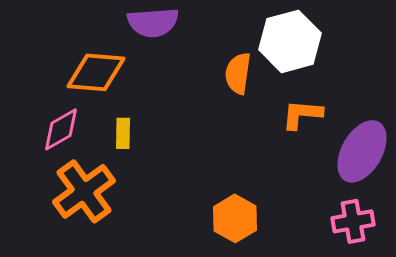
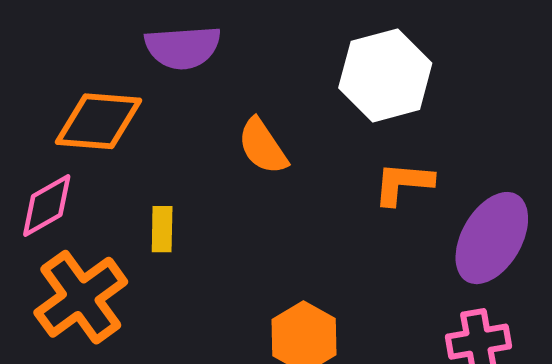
orange semicircle: (238, 73) -> (263, 146), moved, turned -42
yellow rectangle: (123, 133) -> (162, 229), moved

